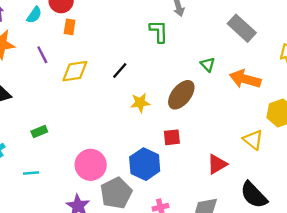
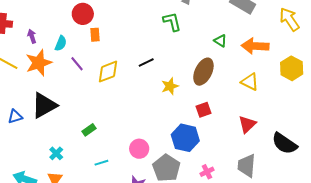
cyan semicircle: (34, 15) -> (61, 43), moved
black line: (120, 71) -> (146, 63), turned 35
yellow triangle: (253, 140) -> (250, 82), moved
pink circle: (91, 165) -> (139, 149), size x0.7
cyan line: (31, 173) -> (101, 163), moved

